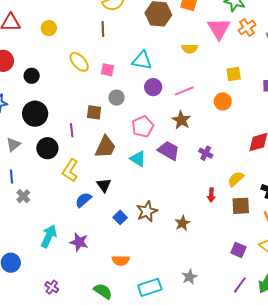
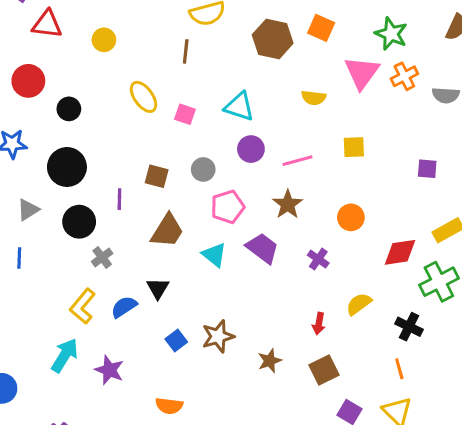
yellow square: (234, 74) -> (354, 147), moved
gray circle: (117, 98) -> (203, 169), moved
orange circle: (223, 101) -> (351, 217), moved
yellow L-shape: (70, 170) -> (83, 306), moved
gray cross: (23, 196) -> (102, 257), moved
brown square: (241, 206) -> (324, 370), moved, turned -30

